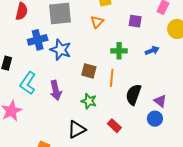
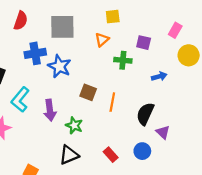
green cross: (119, 51) -> (123, 60), moved
black semicircle: (133, 95) -> (145, 114), moved
green star: (89, 101) -> (74, 125), moved
blue circle: (155, 119) -> (142, 151), moved

